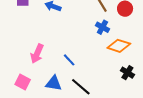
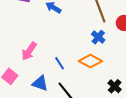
orange diamond: (119, 46) -> (90, 61), moved

